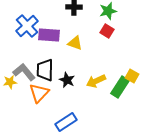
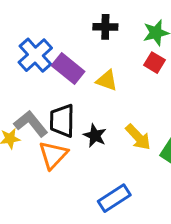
purple rectangle: (49, 35) -> (68, 69), turned 35
yellow arrow: (96, 81) -> (138, 137), turned -108
blue rectangle: (66, 122) -> (114, 198), moved

